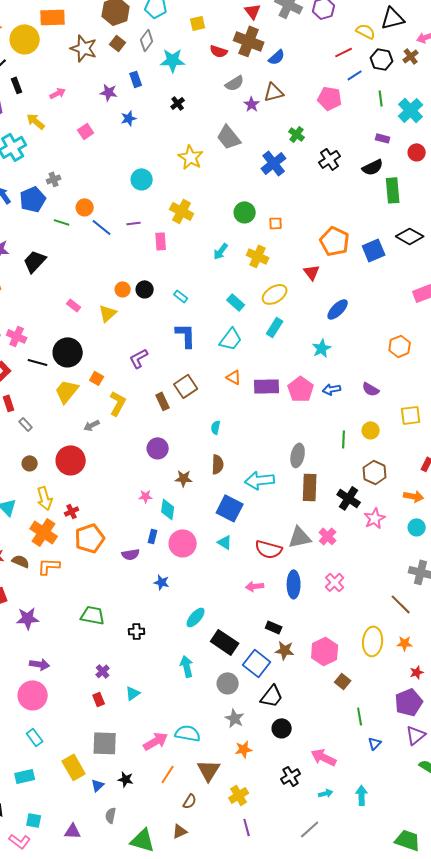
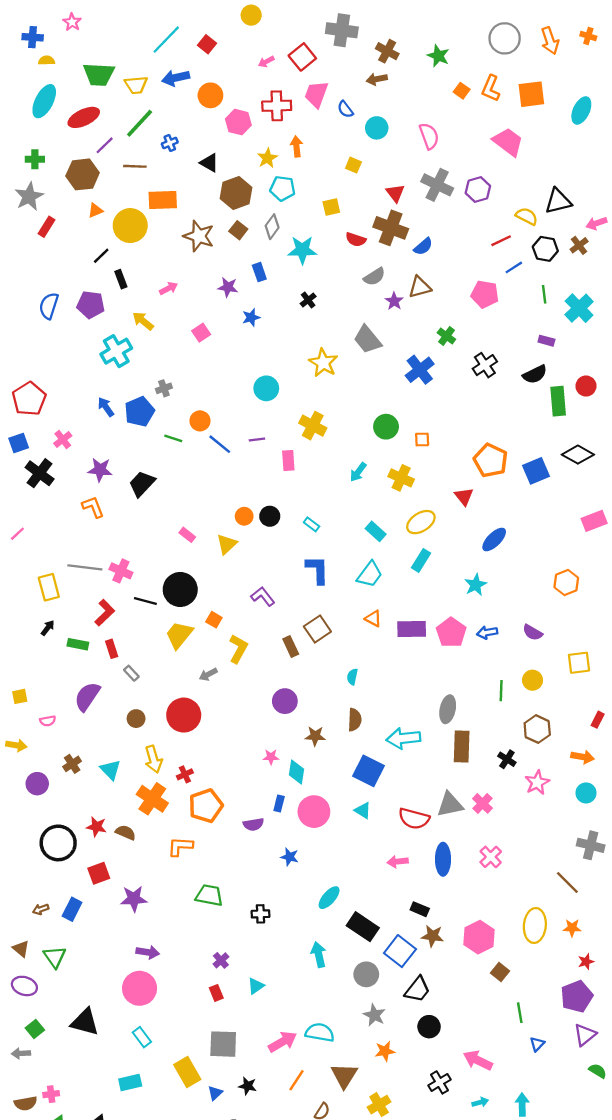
red circle: (417, 152) -> (586, 386), moved
purple L-shape: (139, 358) -> (263, 596), turned 80
black cross: (349, 498) -> (507, 759), size x0.7
orange L-shape: (49, 566) -> (180, 846), moved

